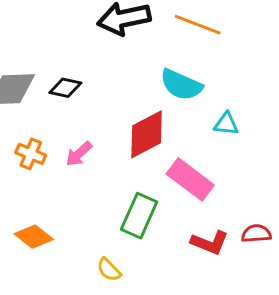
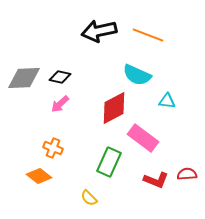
orange cross: (31, 154) -> (53, 148), moved
pink arrow: (79, 154) -> (60, 104), moved

